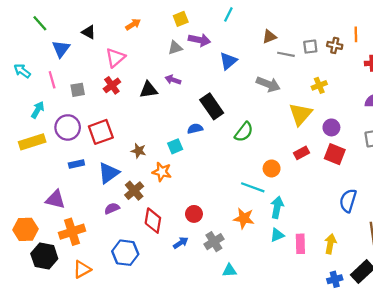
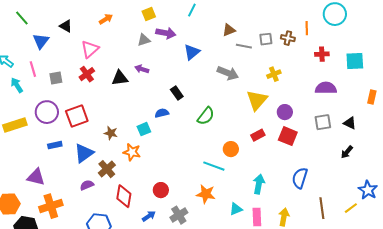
black rectangle: (212, 106) -> (177, 93), size x0.6
cyan arrow: (38, 110) -> (17, 85), moved, turned -63
cyan arrow: (277, 207) -> (259, 184), moved

